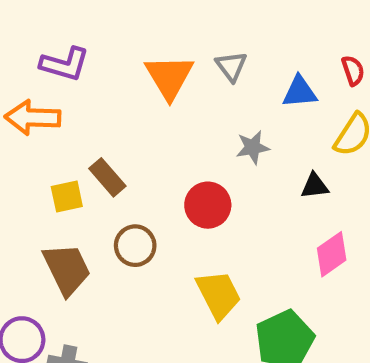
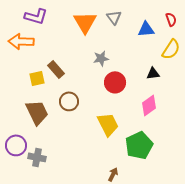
gray star: (253, 147) -> (101, 58), moved
red circle: (208, 205) -> (115, 82), moved
pink diamond: (332, 254) -> (149, 105), moved

